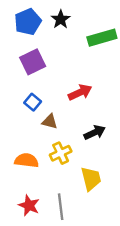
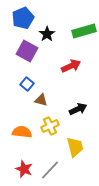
black star: (61, 19) -> (47, 34), moved
purple square: (33, 62) -> (27, 51), turned -35
red arrow: (80, 92) -> (71, 66), moved
gray line: (61, 207) -> (50, 170), turned 50

